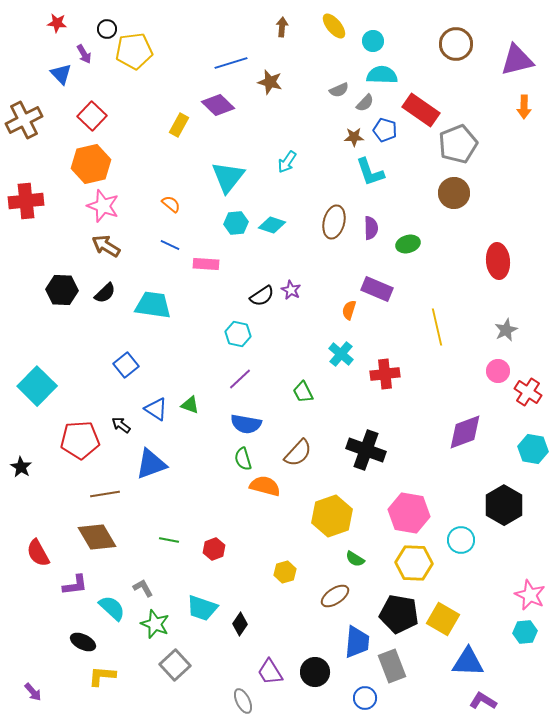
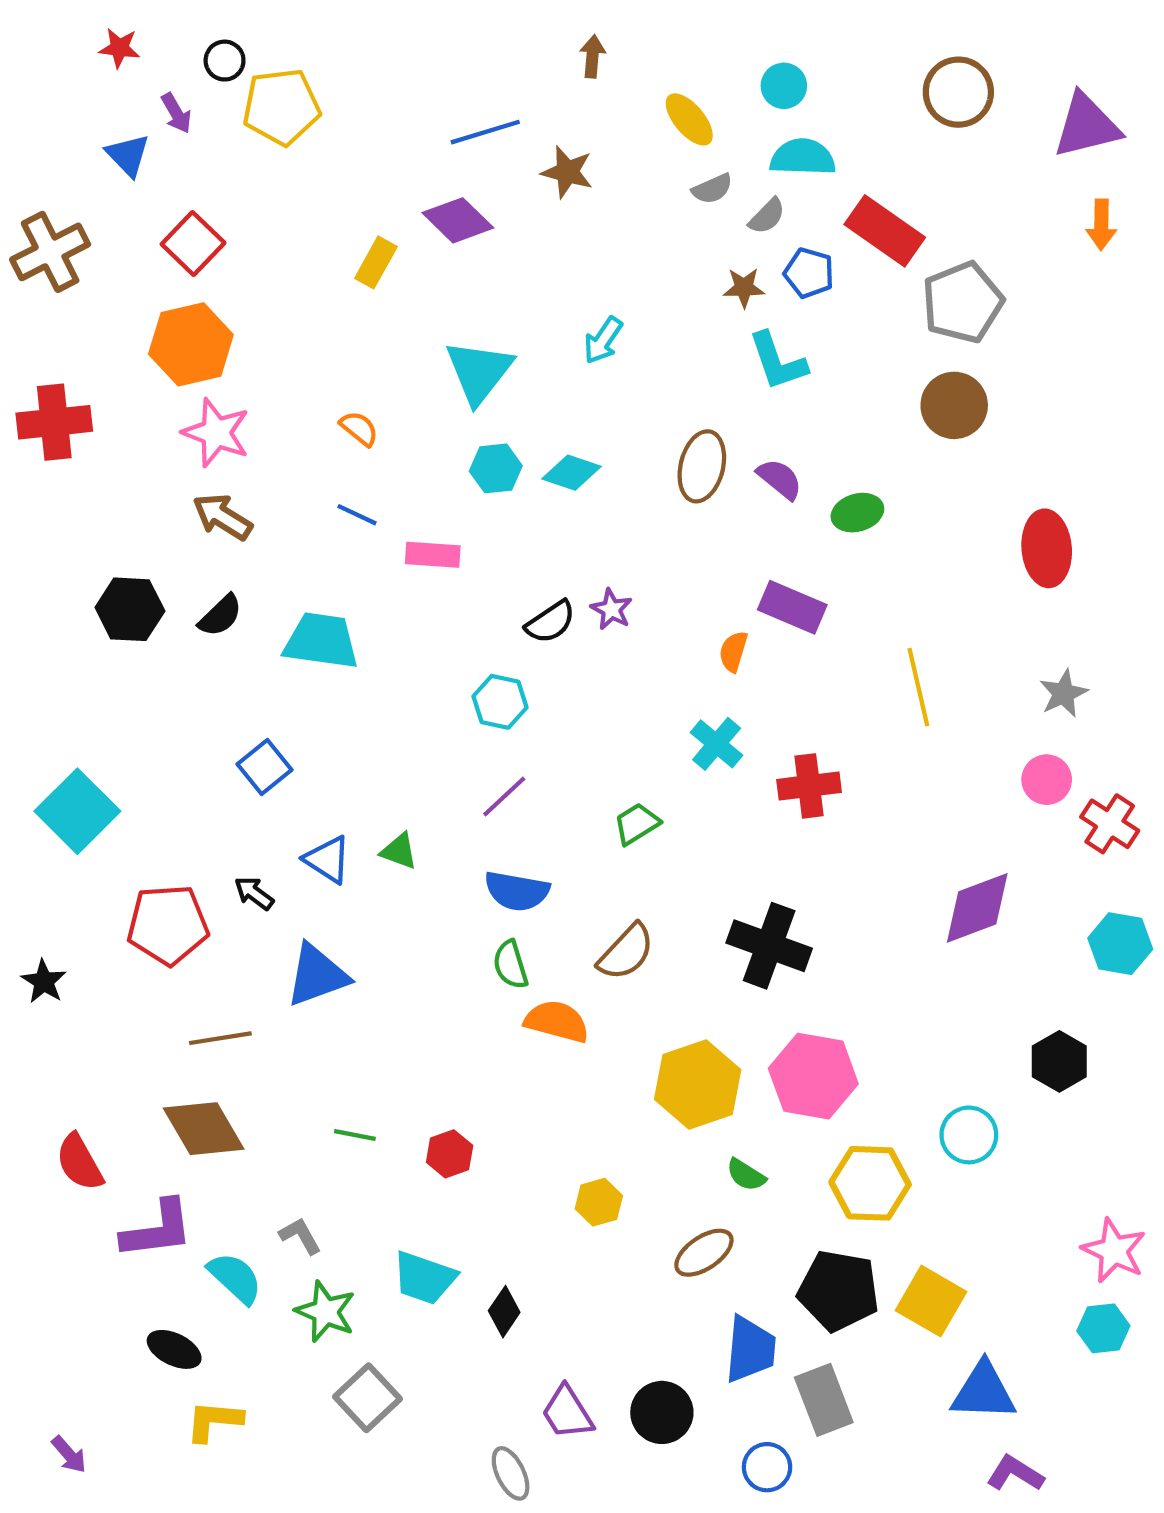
yellow ellipse: (334, 26) -> (689, 119), moved
purple semicircle: (371, 228) -> (780, 479), turned -50
green trapezoid: (303, 392) -> (637, 824), turned 85
black hexagon: (504, 505) -> (1059, 1061), size x0.7
pink hexagon: (409, 513) -> (813, 1076), moved
purple L-shape: (75, 585) -> (157, 1230), size x1.4

